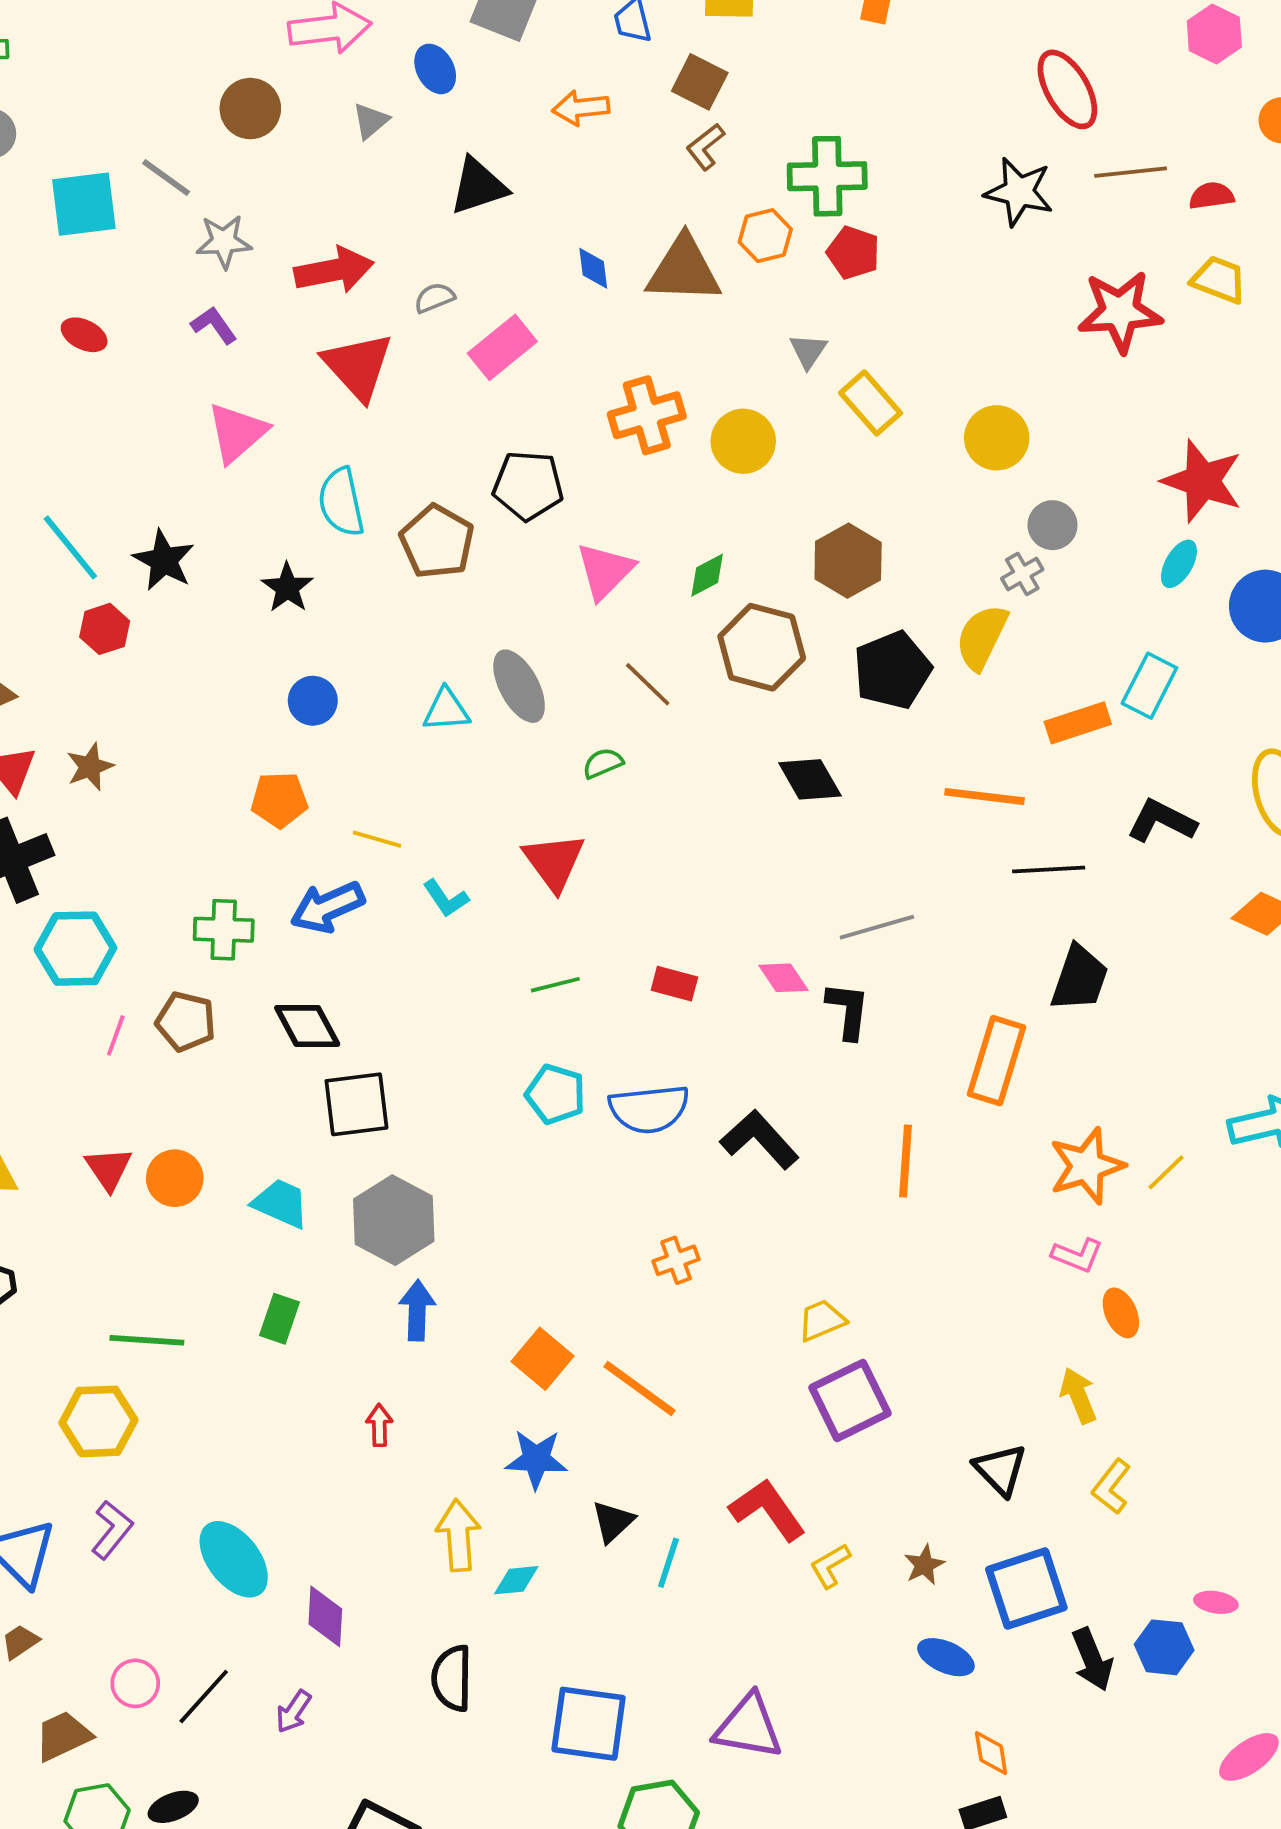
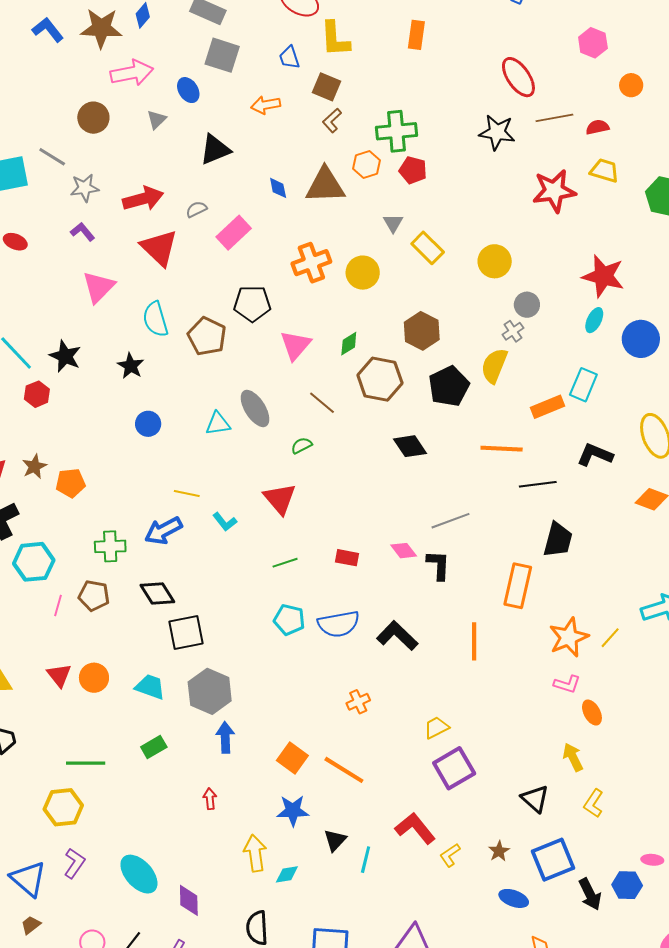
orange pentagon: (279, 800) -> (71, 483), moved
green rectangle: (280, 1319) -> (154, 747), turned 45

